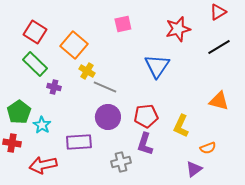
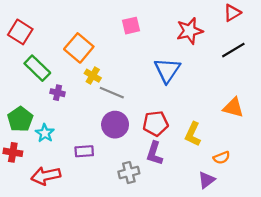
red square: (35, 32) -> (20, 32), moved
purple rectangle: (79, 142) -> (84, 151), size x0.7

